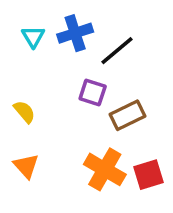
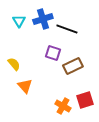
black line: (117, 51) -> (67, 29), turned 60
orange triangle: (26, 166) -> (25, 86), moved
orange cross: (105, 169) -> (63, 106), moved, size x0.7

